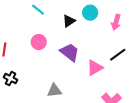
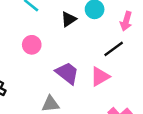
purple trapezoid: (70, 52) -> (67, 73), moved
black line: (118, 55) -> (114, 49), moved

